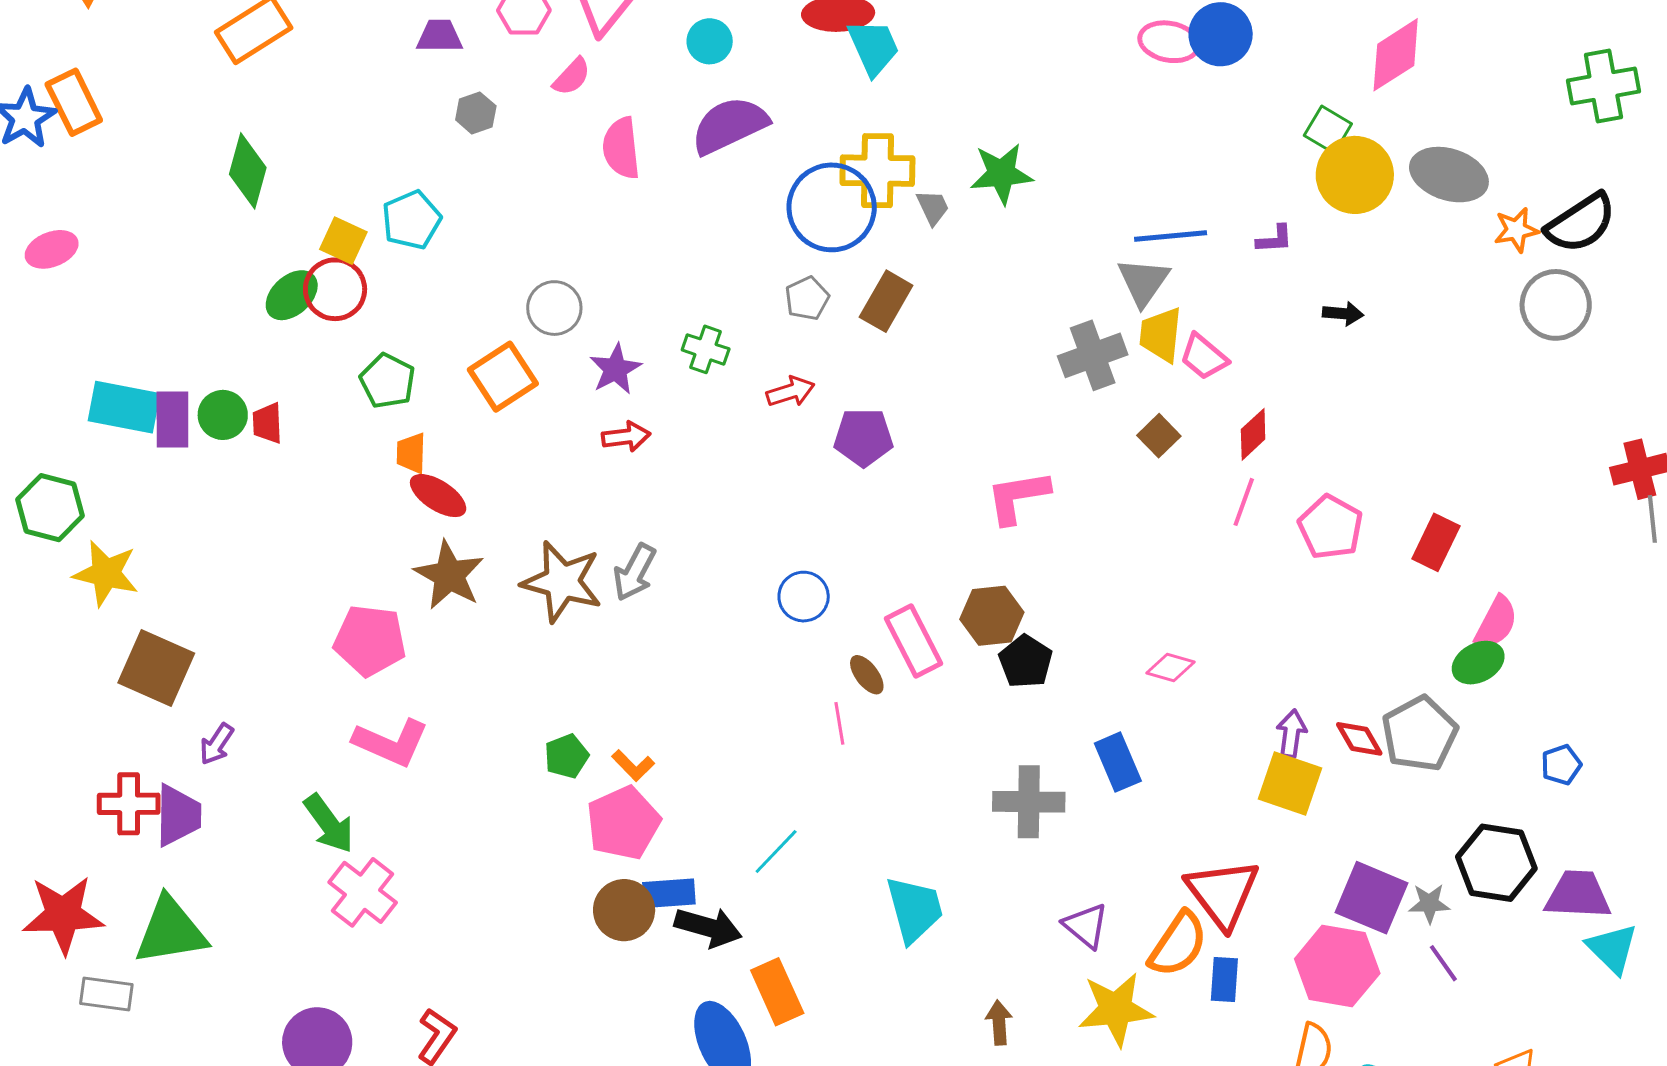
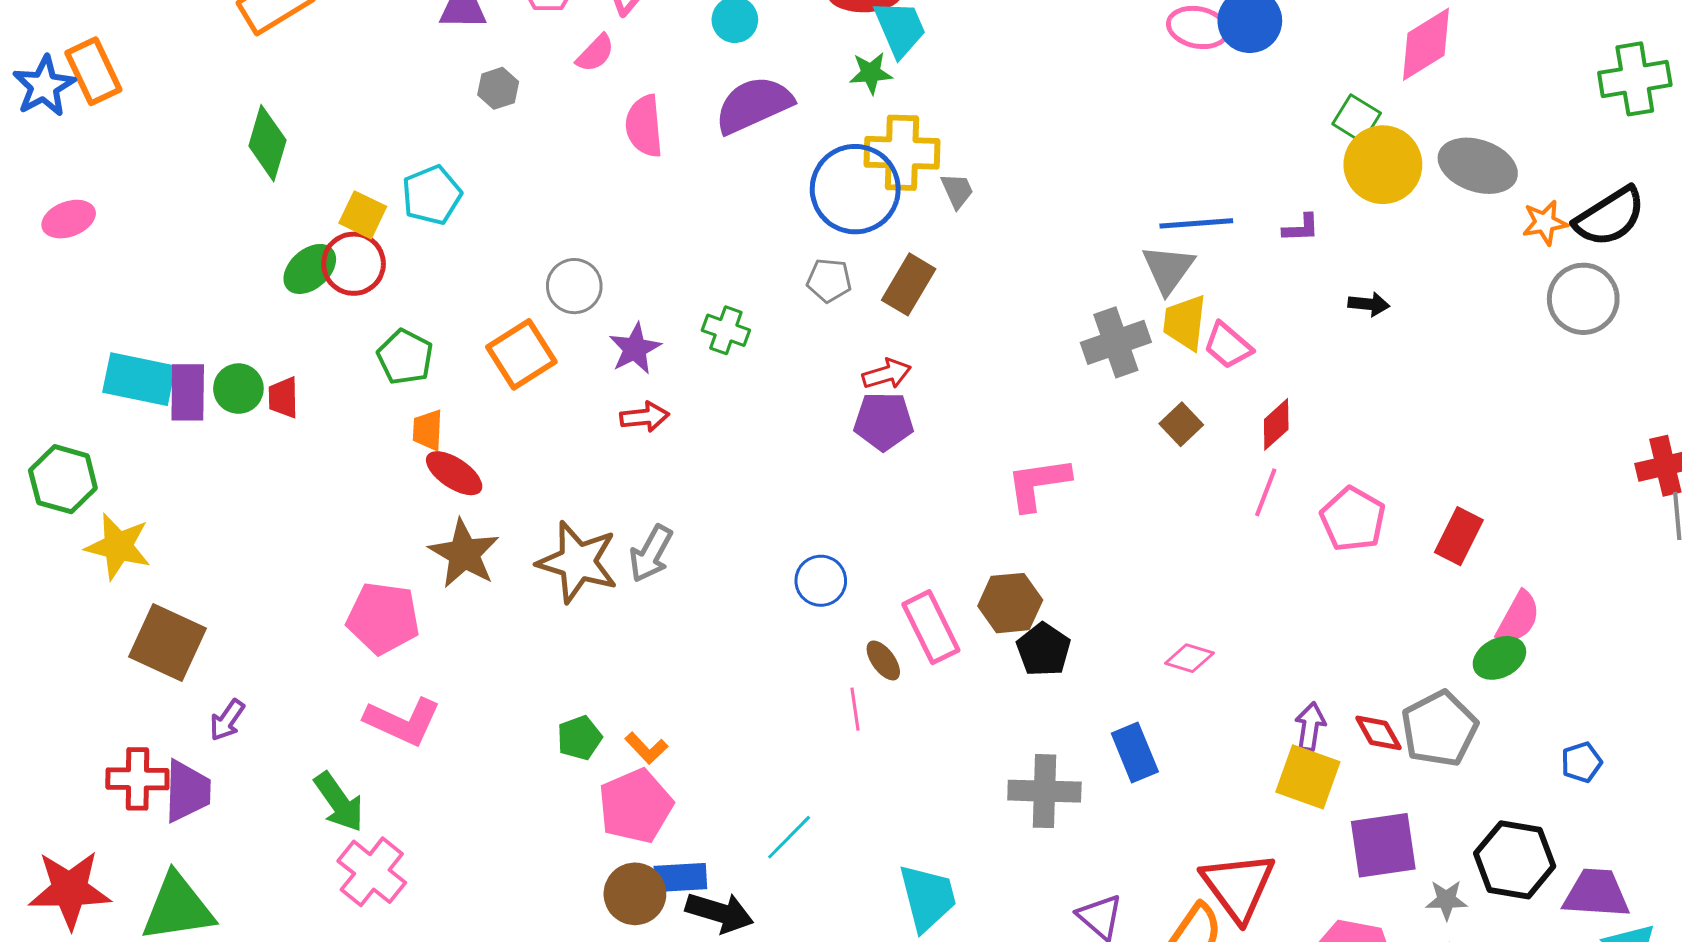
green star: (1001, 174) -> (871, 73), moved, size x0.7
gray pentagon: (807, 298) -> (829, 280), turned 30
red arrow: (791, 392) -> (887, 374), moved
purple square: (1372, 898) -> (1383, 845), moved, turned -32

